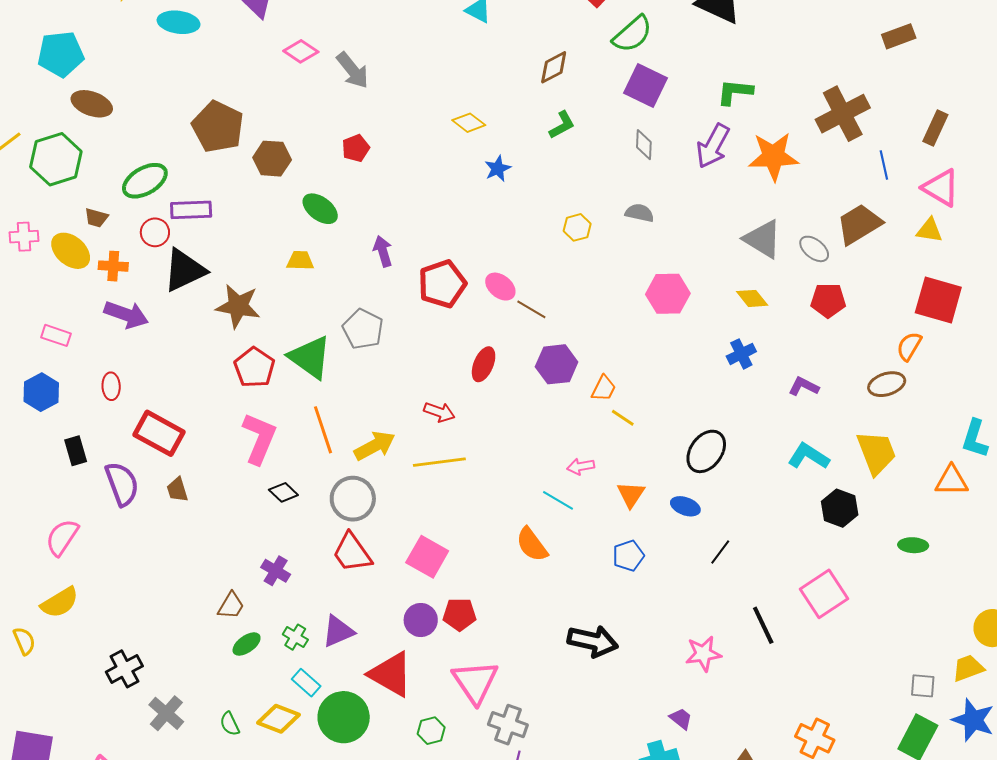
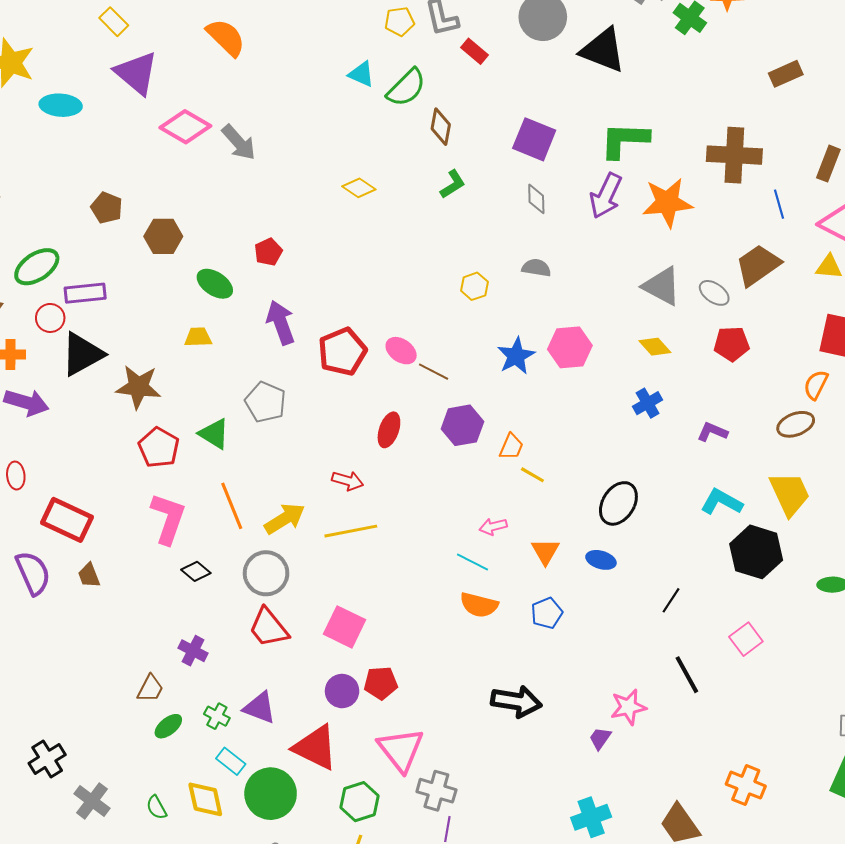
green semicircle: (632, 34) -> (406, 88), moved
pink diamond: (301, 51) -> (185, 127), size x1.4
brown diamond: (554, 67) -> (441, 127), turned -48
green L-shape: (735, 92) -> (624, 140), size x1.4
brown cross: (843, 114) -> (734, 155), turned 34
brown pentagon: (218, 127) -> (107, 208), size x0.6
red pentagon: (356, 148) -> (268, 252), moved
blue star: (498, 169) -> (516, 356), moved, size x1.4
purple arrow: (383, 251) -> (281, 323), size x1.4
green triangle: (310, 357) -> (214, 434), size x0.7
black hexagon: (840, 508) -> (756, 552), size x1.4
orange semicircle: (532, 544) -> (479, 605), moved, turned -36
black line: (720, 552) -> (671, 600), moved
pink square: (824, 594) -> (746, 639), size x0.7
purple triangle: (338, 631) -> (260, 708), turned 48
yellow diamond: (279, 719) -> (205, 799), turned 60
purple trapezoid: (681, 719) -> (600, 738), moved, turned -90
green hexagon: (431, 731) -> (360, 802), size x1.4

